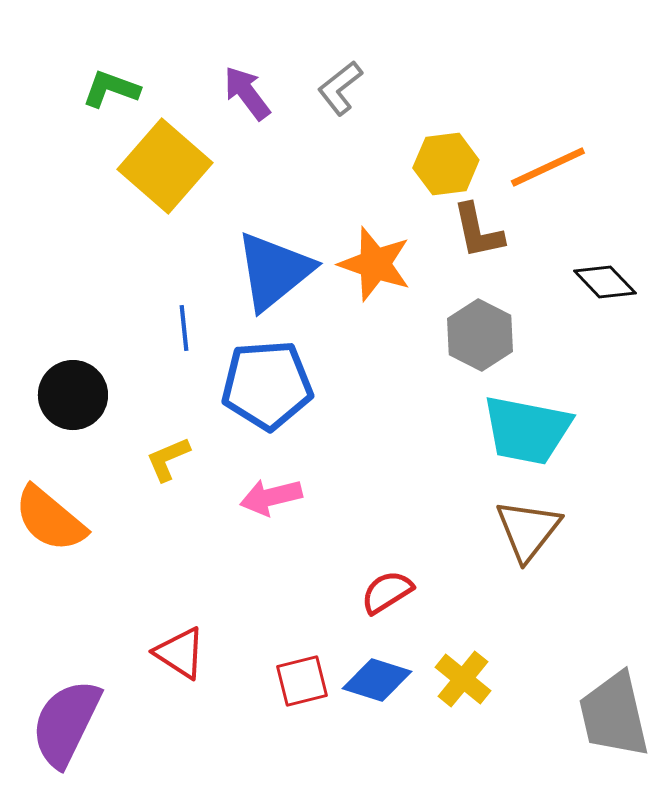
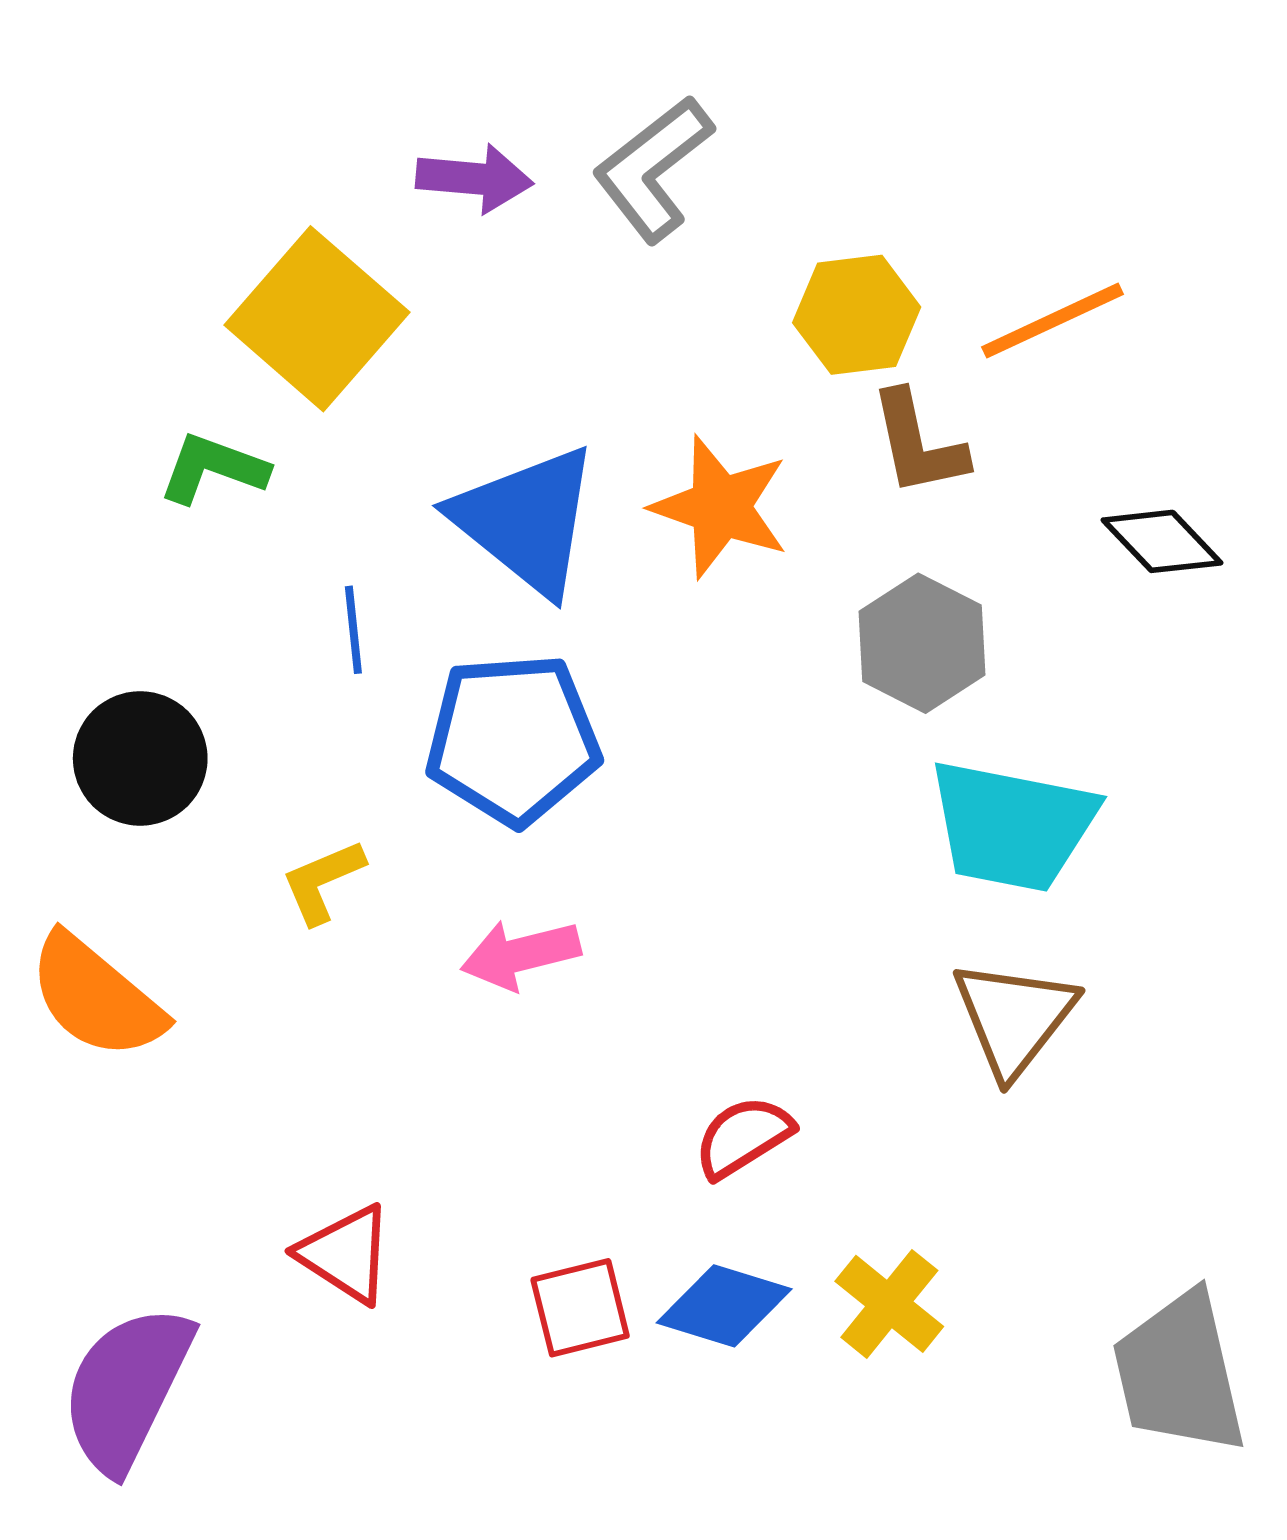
gray L-shape: (340, 88) -> (653, 169), size x1.4
green L-shape: (111, 89) -> (213, 468), moved
purple arrow: (247, 93) -> (474, 178), turned 132
blue triangle: (274, 271) -> (526, 520), turned -42

